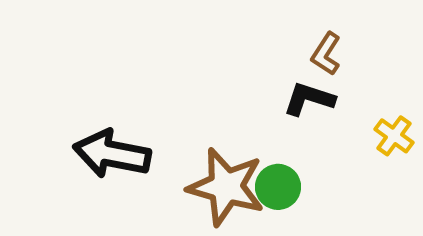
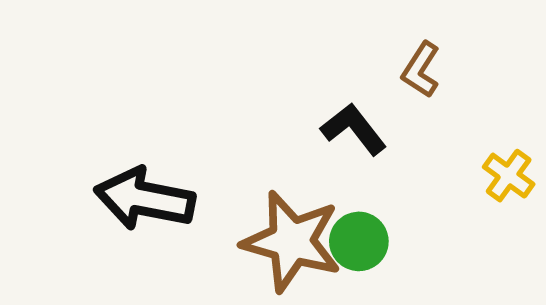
black L-shape: (309, 99) -> (354, 129), moved, turned 34

